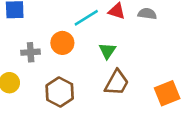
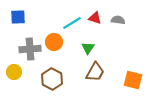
gray cross: (31, 52) -> (30, 49), size x1.5
orange square: (167, 93) -> (133, 80), turned 36

